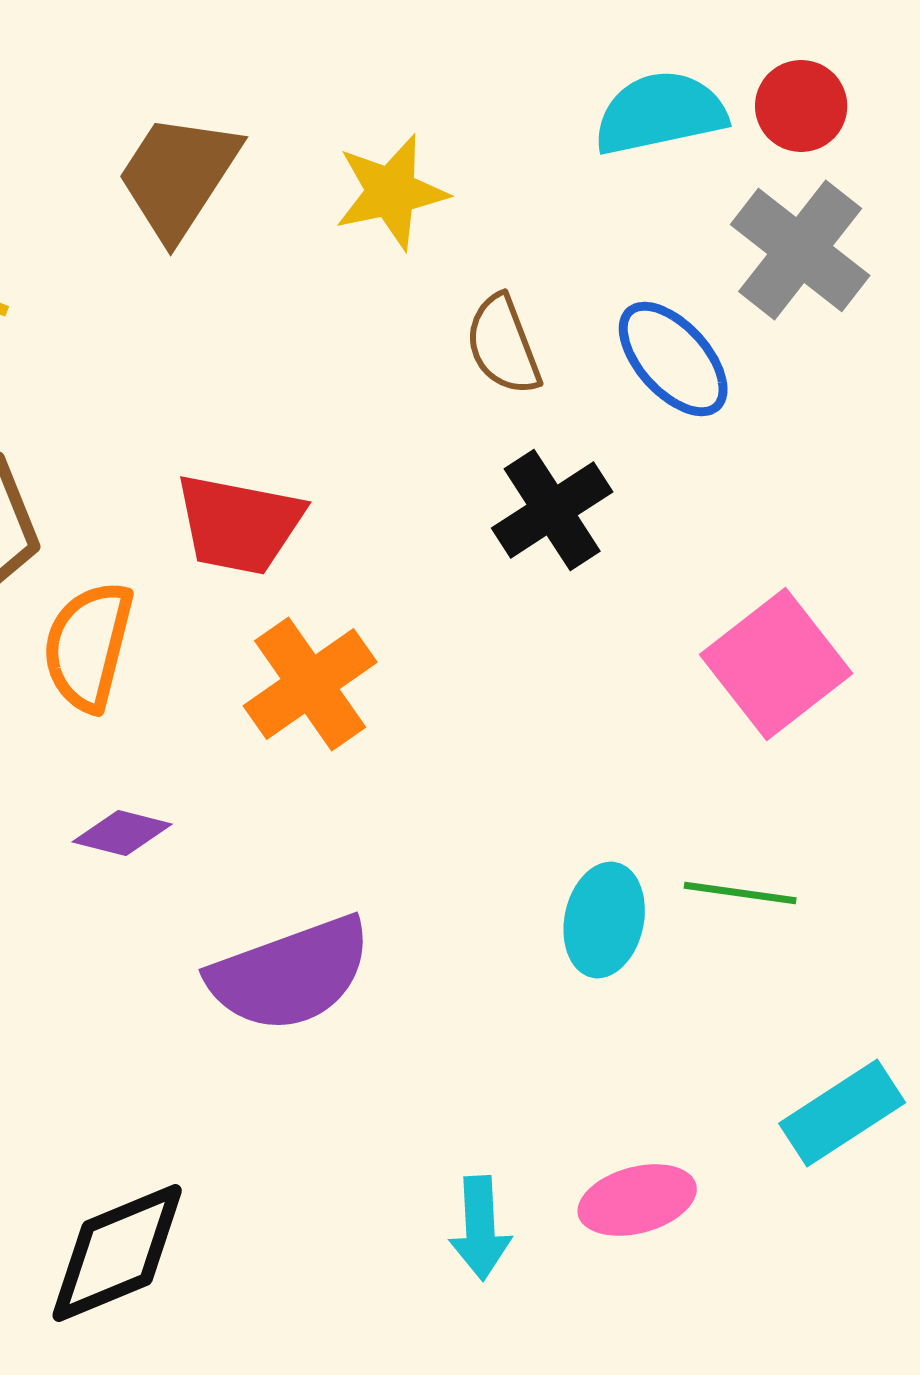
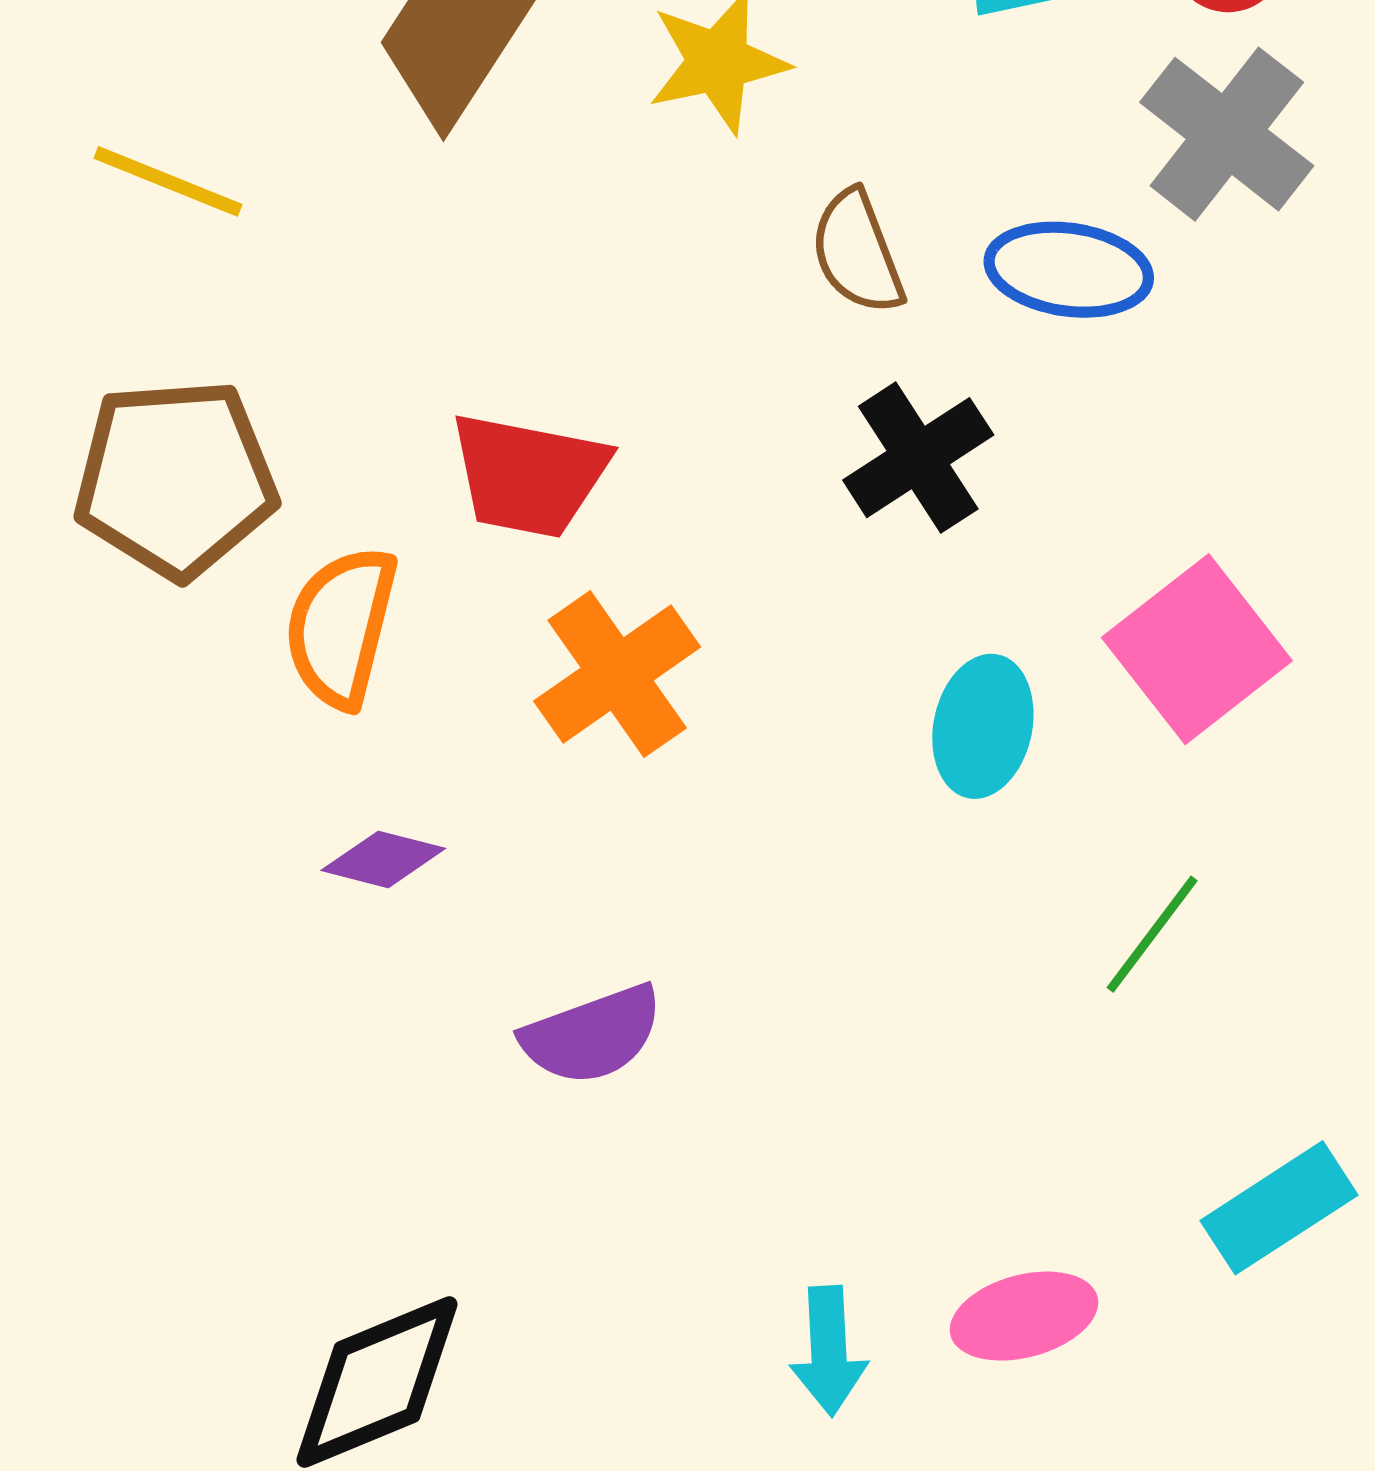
blue ellipse: (673, 359) -> (1069, 270), turned -40
green line: (740, 893) -> (1152, 934), turned -61
cyan ellipse: (604, 920) -> (983, 726), moved
purple semicircle: (290, 974) -> (592, 1035), size x0.7

